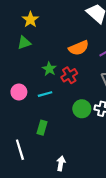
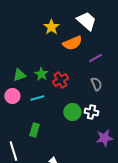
yellow star: (30, 20) -> (51, 27), moved
green triangle: (24, 43) -> (19, 75), moved
orange semicircle: (79, 48) -> (72, 43), moved

